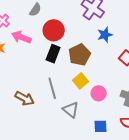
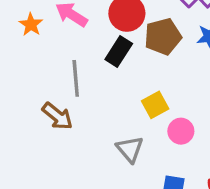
brown pentagon: (80, 55) -> (163, 37), moved
gray line: (52, 88) -> (76, 78), moved

